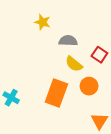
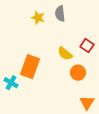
gray semicircle: (68, 41) -> (60, 14), moved, turned -98
orange rectangle: (56, 93) -> (30, 67), moved

